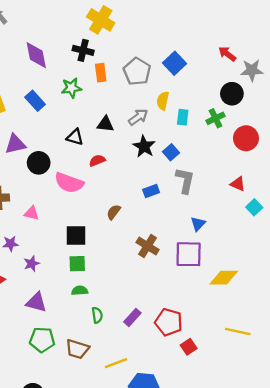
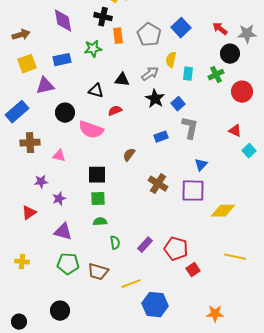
red arrow: (227, 54) -> (220, 29), moved
blue rectangle: (35, 101) -> (62, 60), turned -60
purple triangle: (15, 144) -> (45, 86), moved

